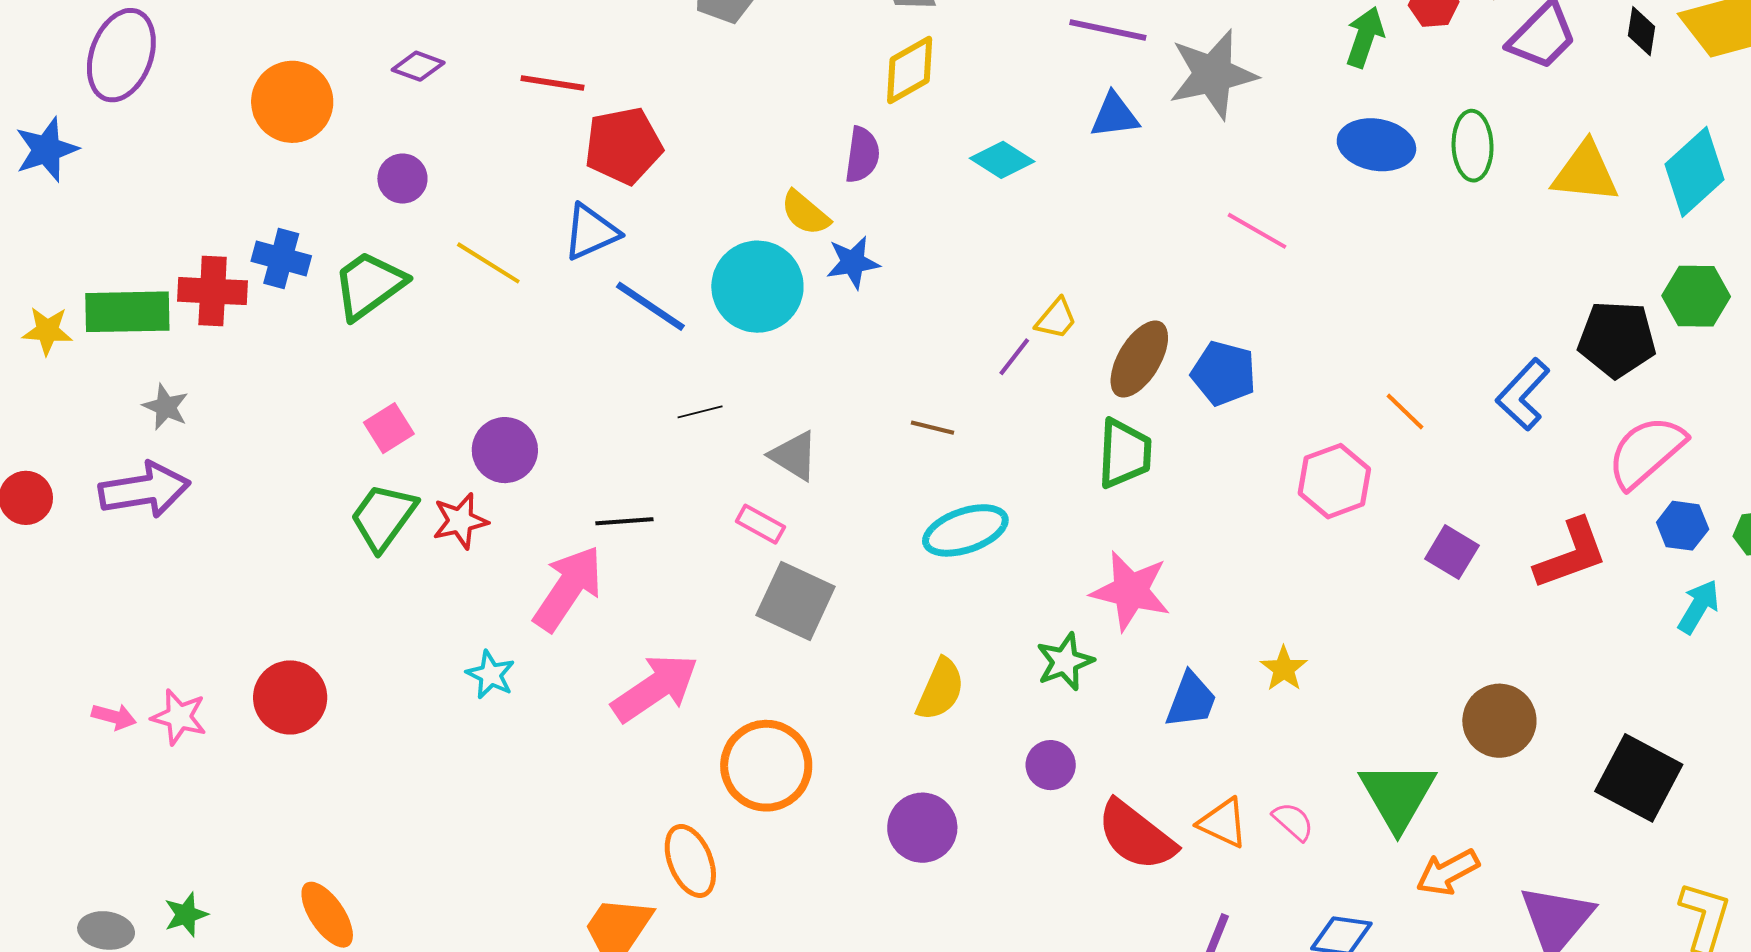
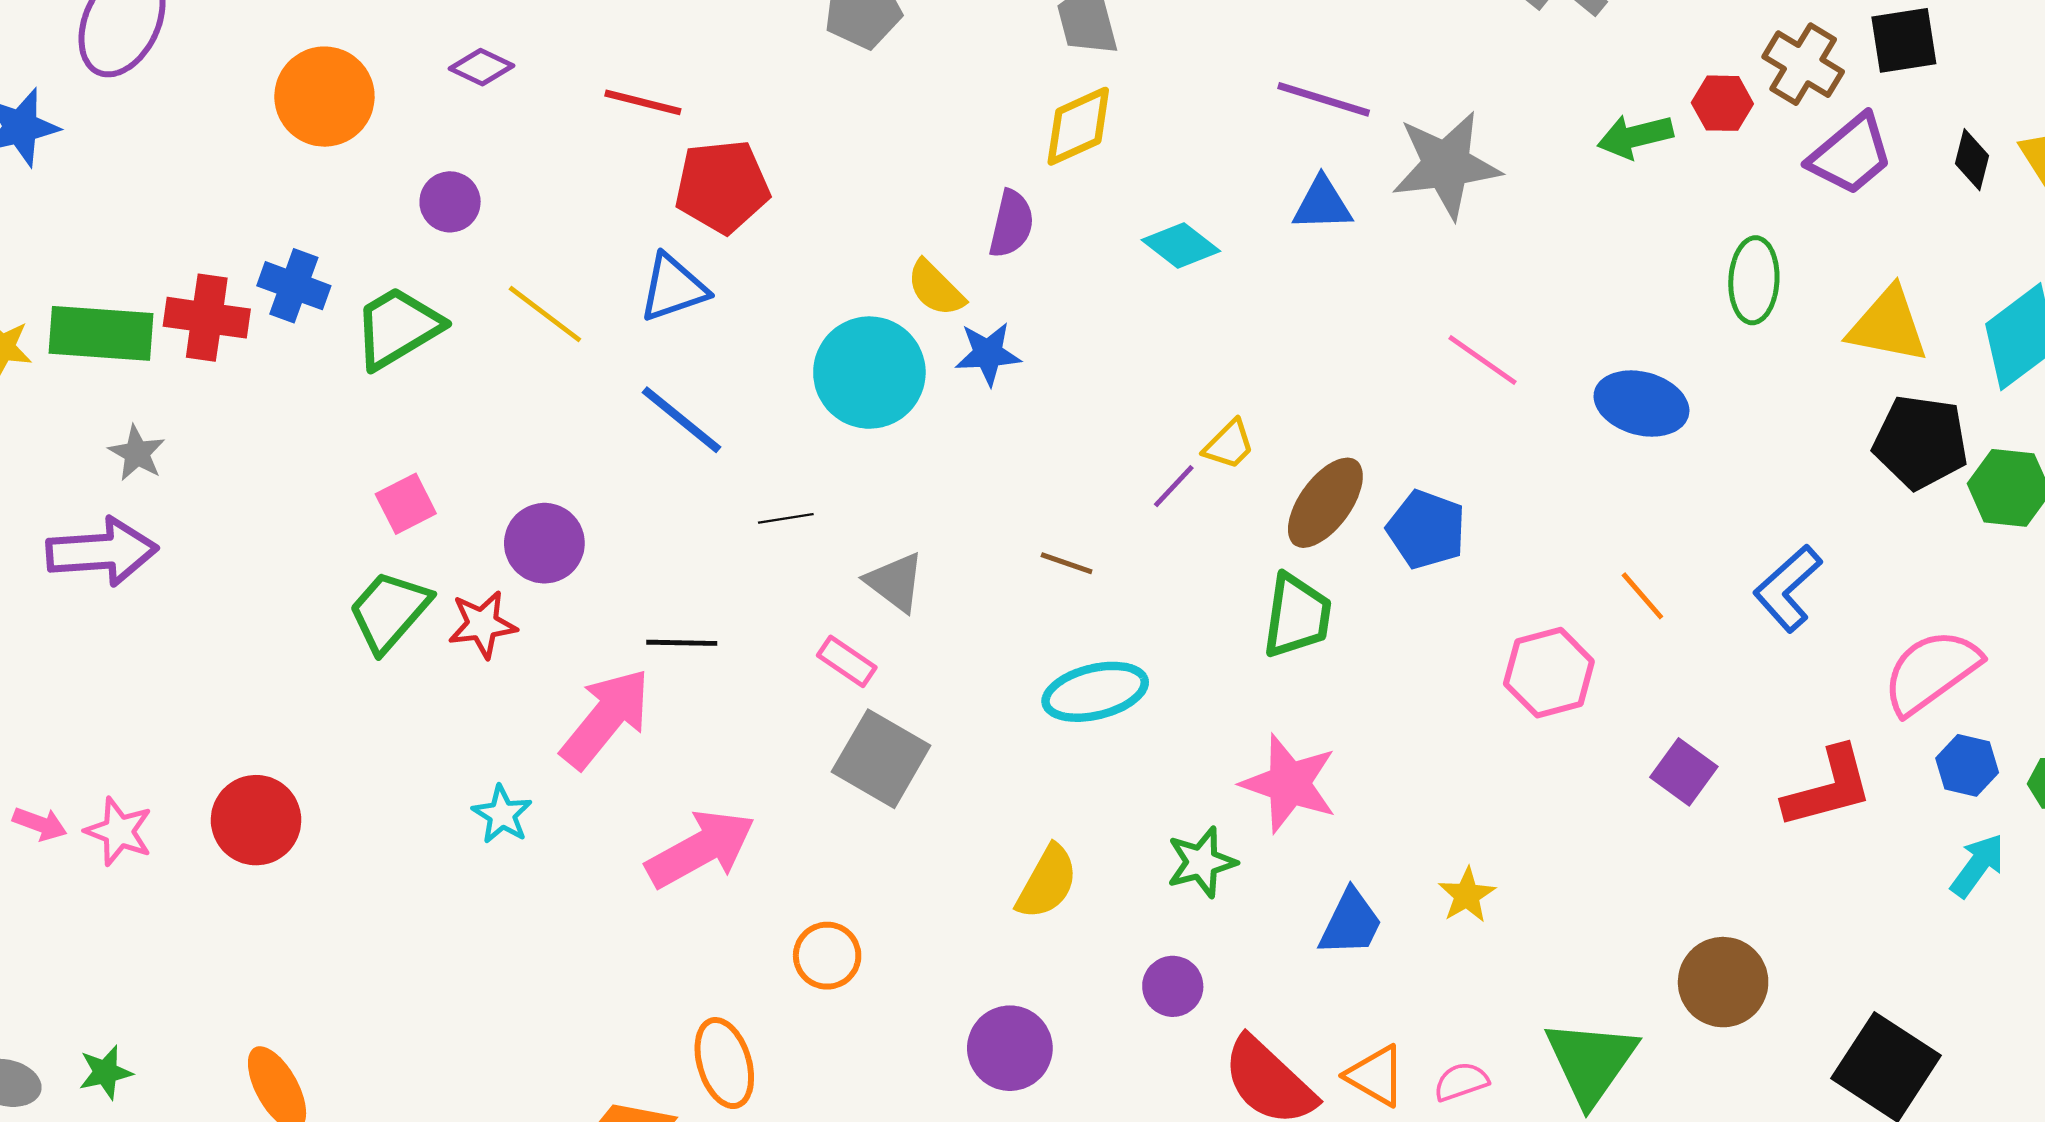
green arrow: (1365, 37) -> (1635, 136), turned -128
blue ellipse: (1376, 145) -> (1641, 404), moved
blue line: (650, 306) -> (682, 420), moved
black pentagon: (1617, 339) -> (1921, 442), moved
orange circle: (766, 766) -> (827, 956), size x0.6
pink semicircle: (1293, 821) -> (1461, 1082), turned -66

